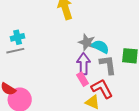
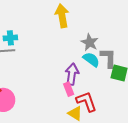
gray star: (87, 42) -> (90, 42), moved
gray L-shape: (108, 65) -> (108, 58), moved

